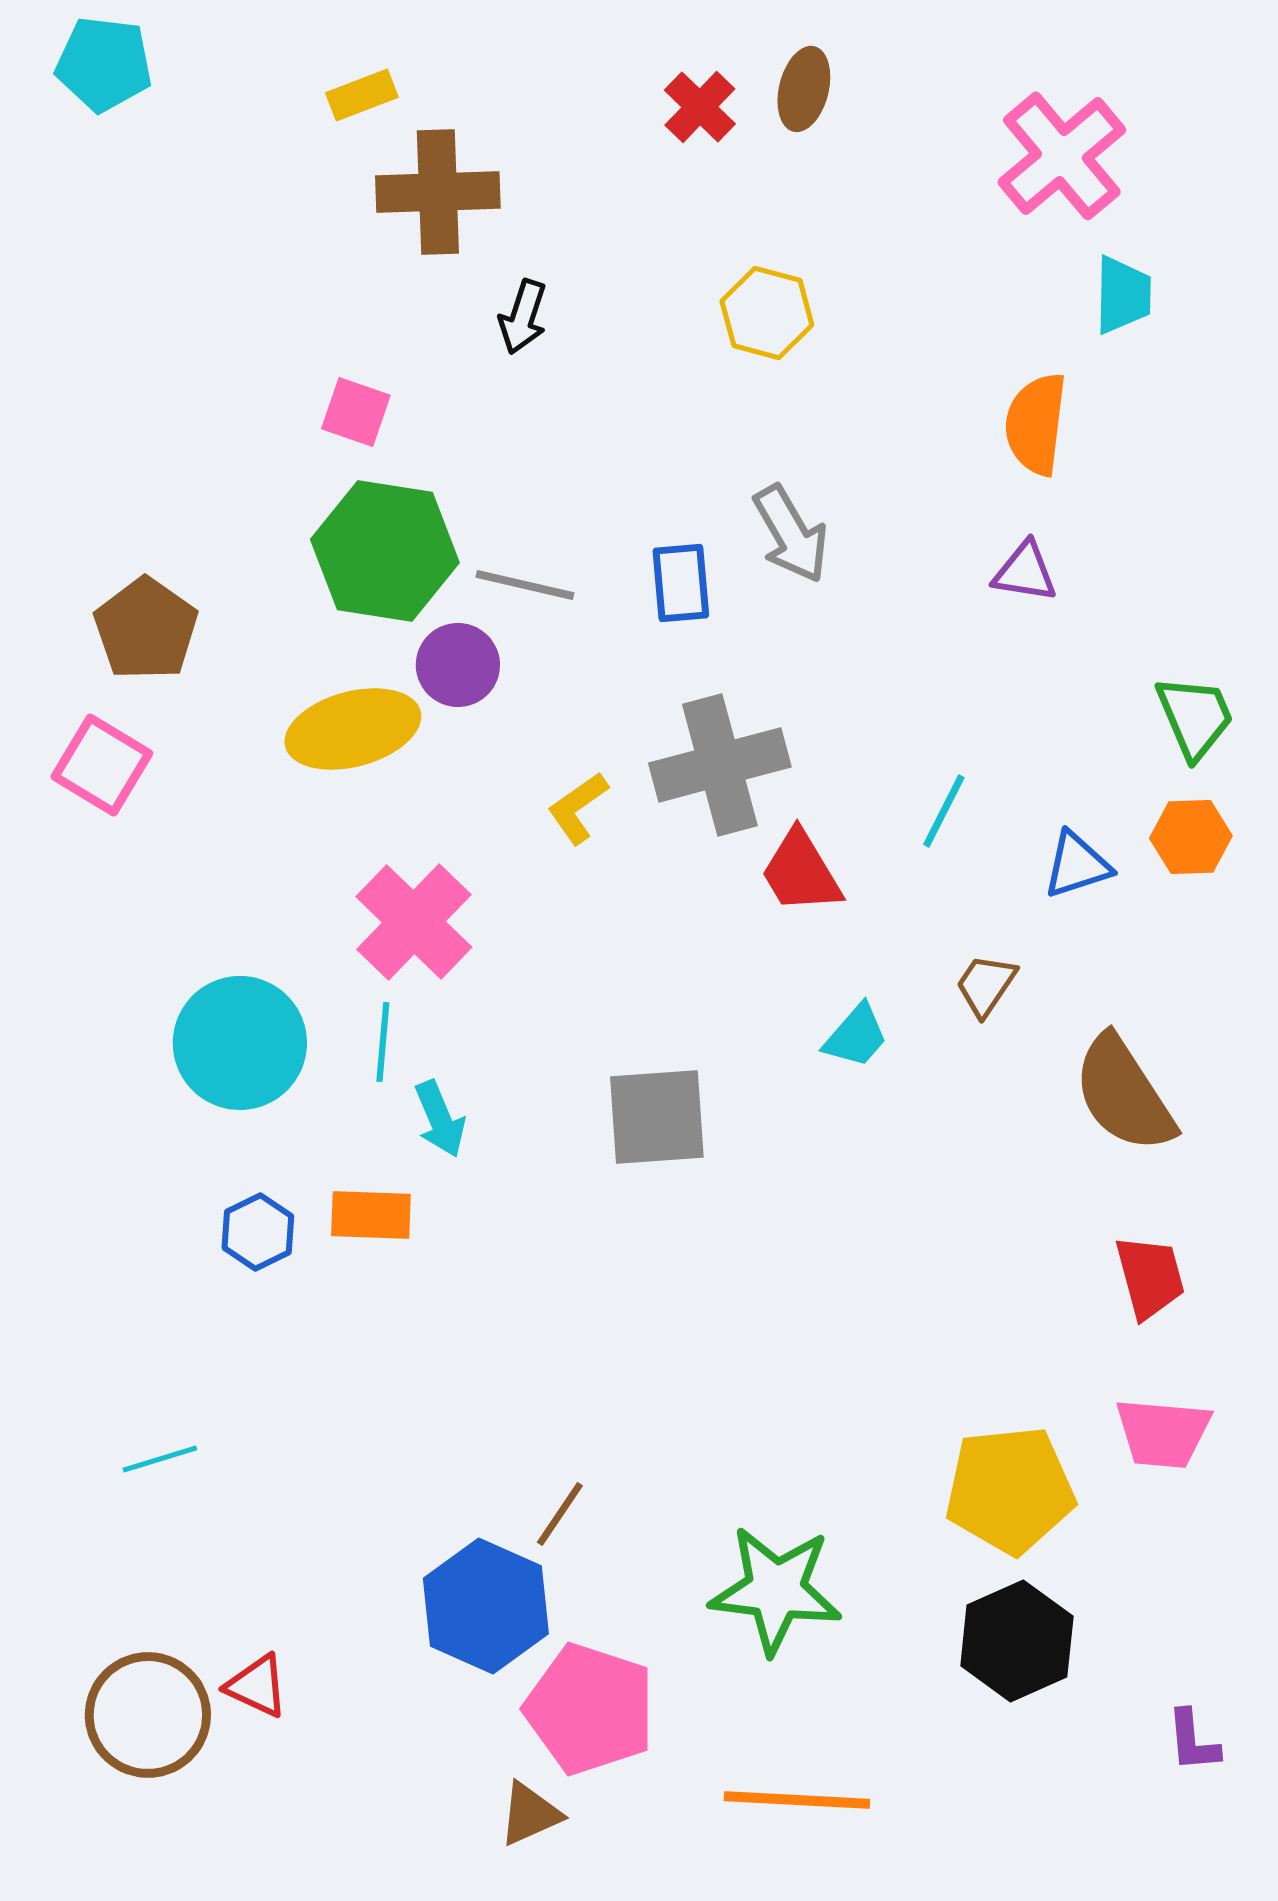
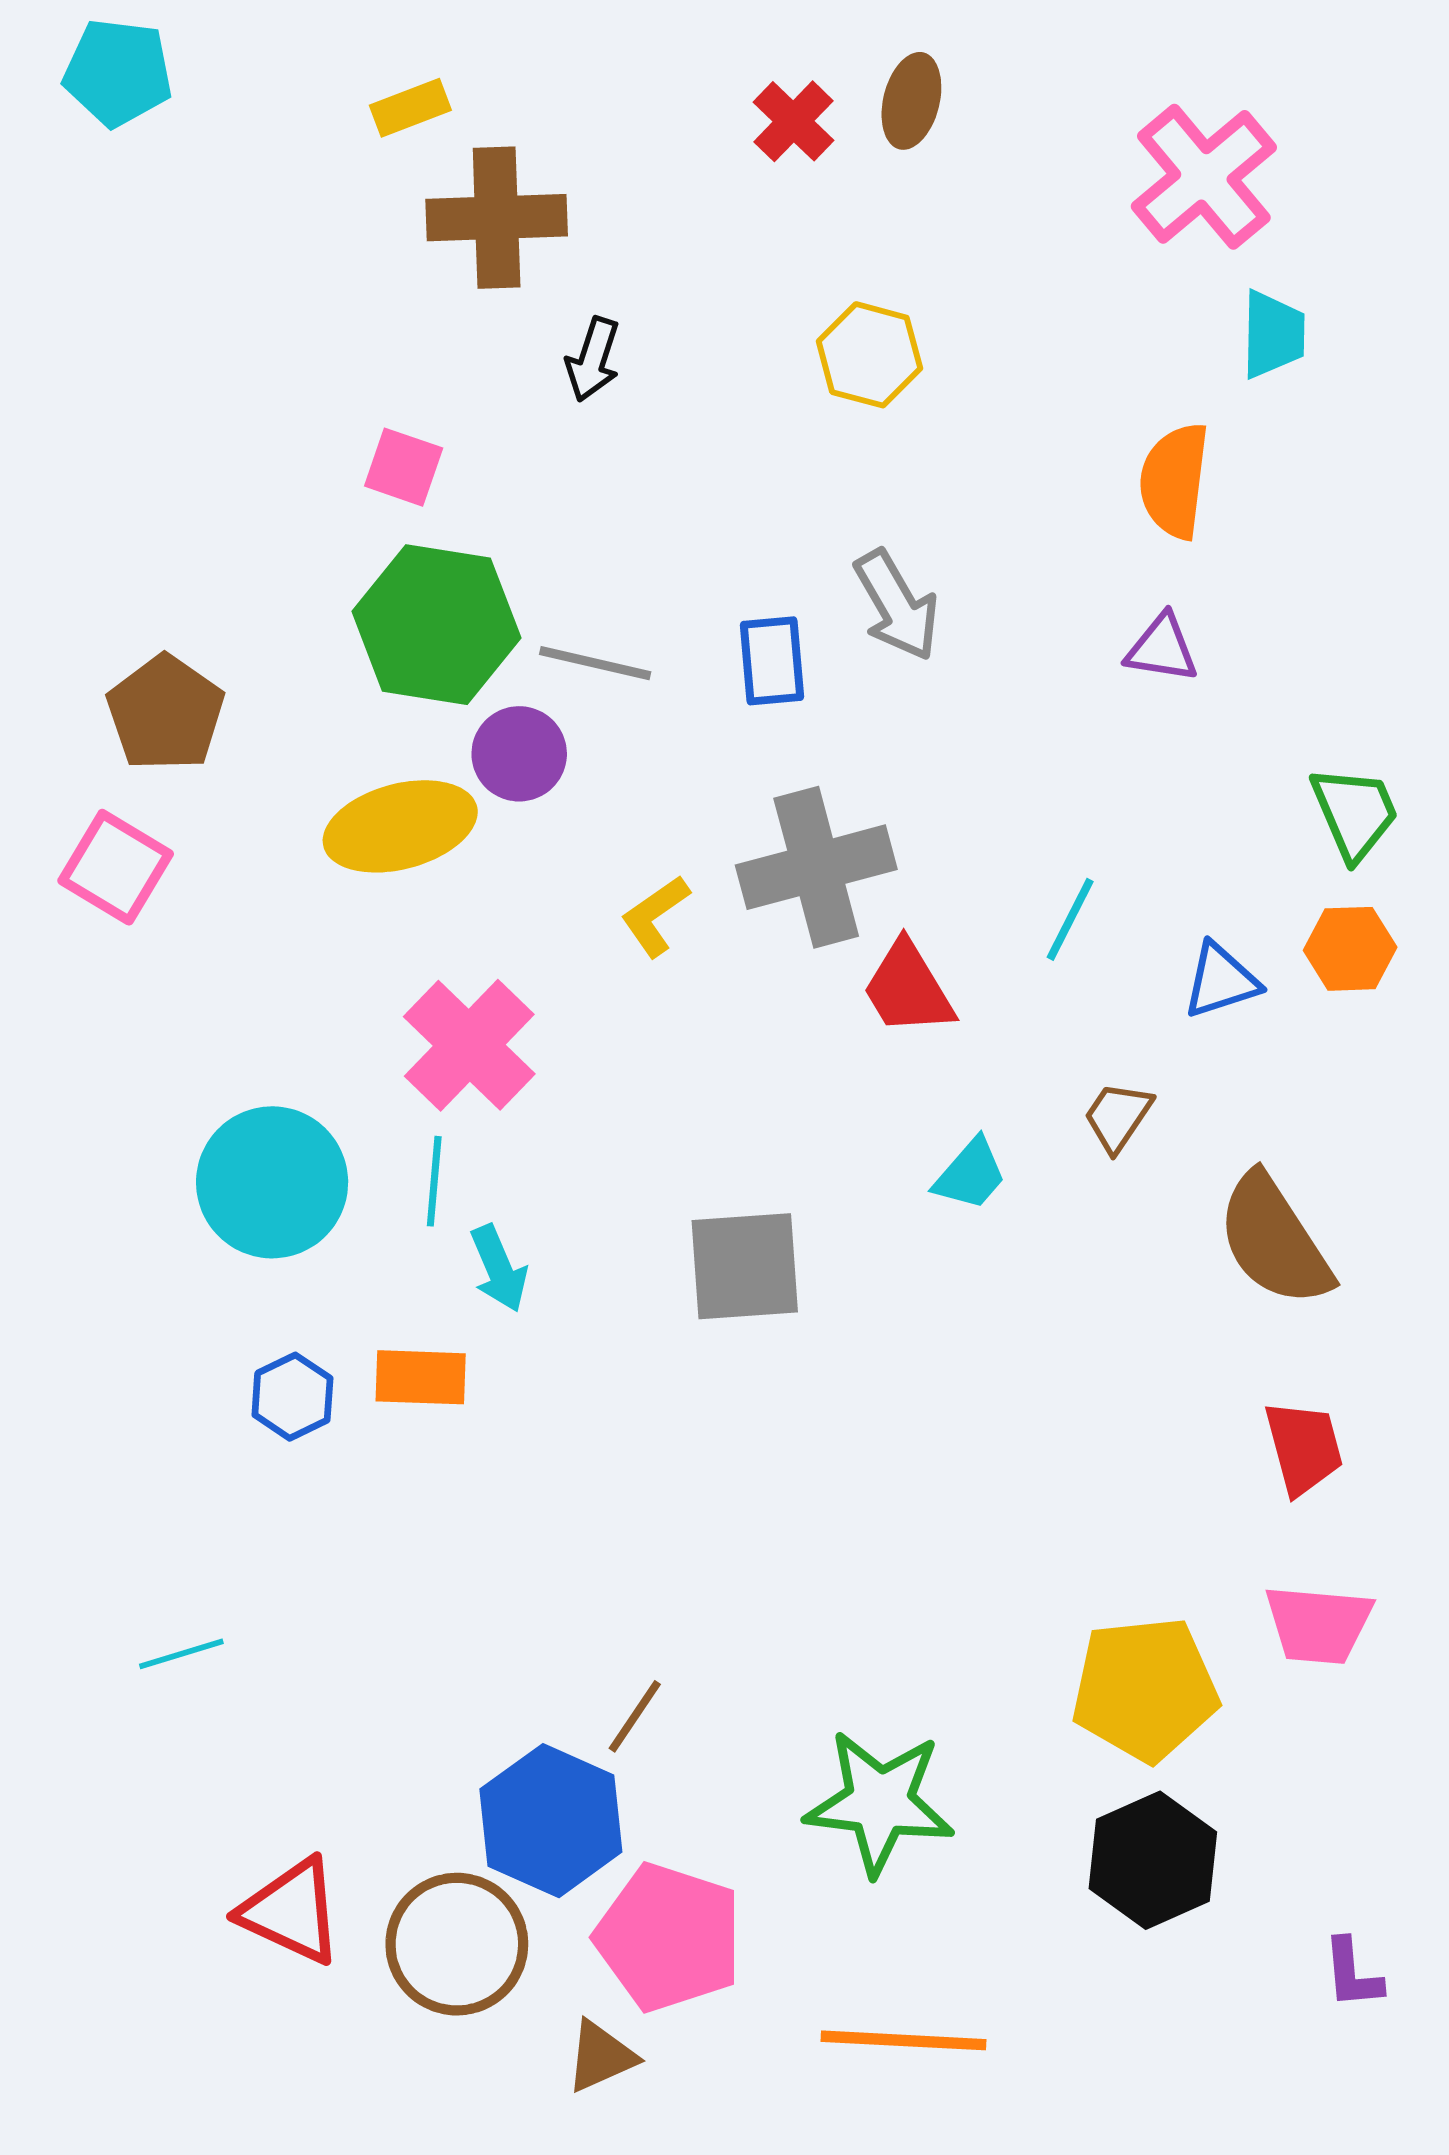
red triangle: (257, 1686) -> (291, 1911), size x1.5
brown circle: (148, 1715) -> (457, 1944), moved

